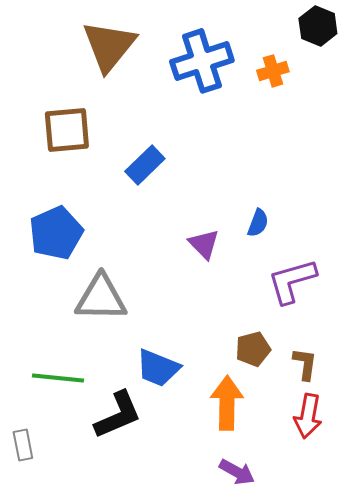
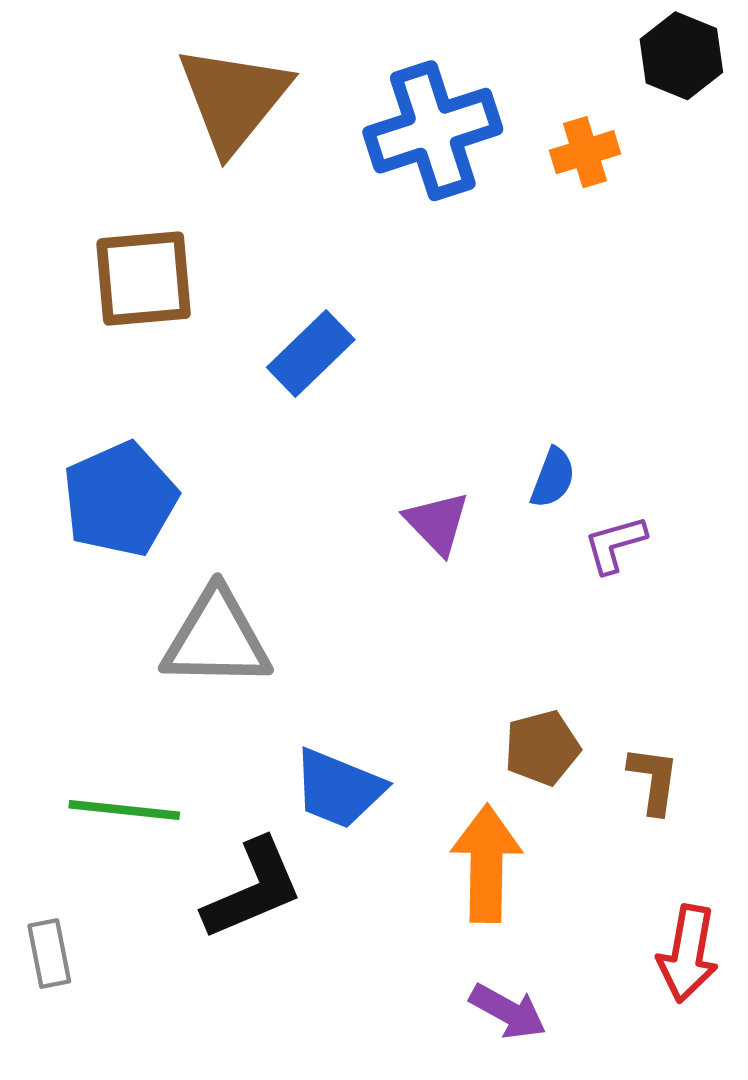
purple L-shape: (292, 281) -> (615, 544), moved, size x0.6
red arrow: (308, 416) -> (688, 954), moved

